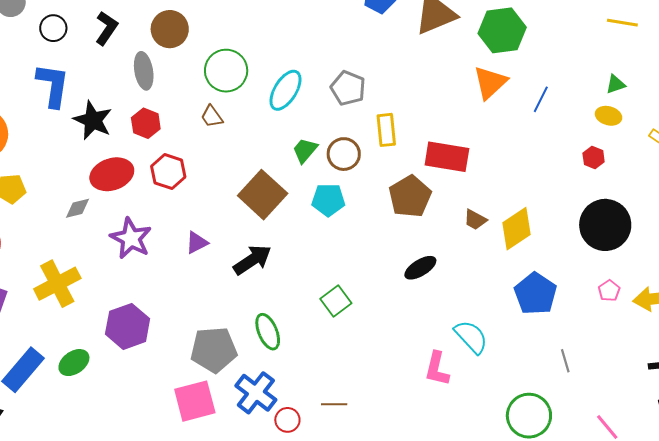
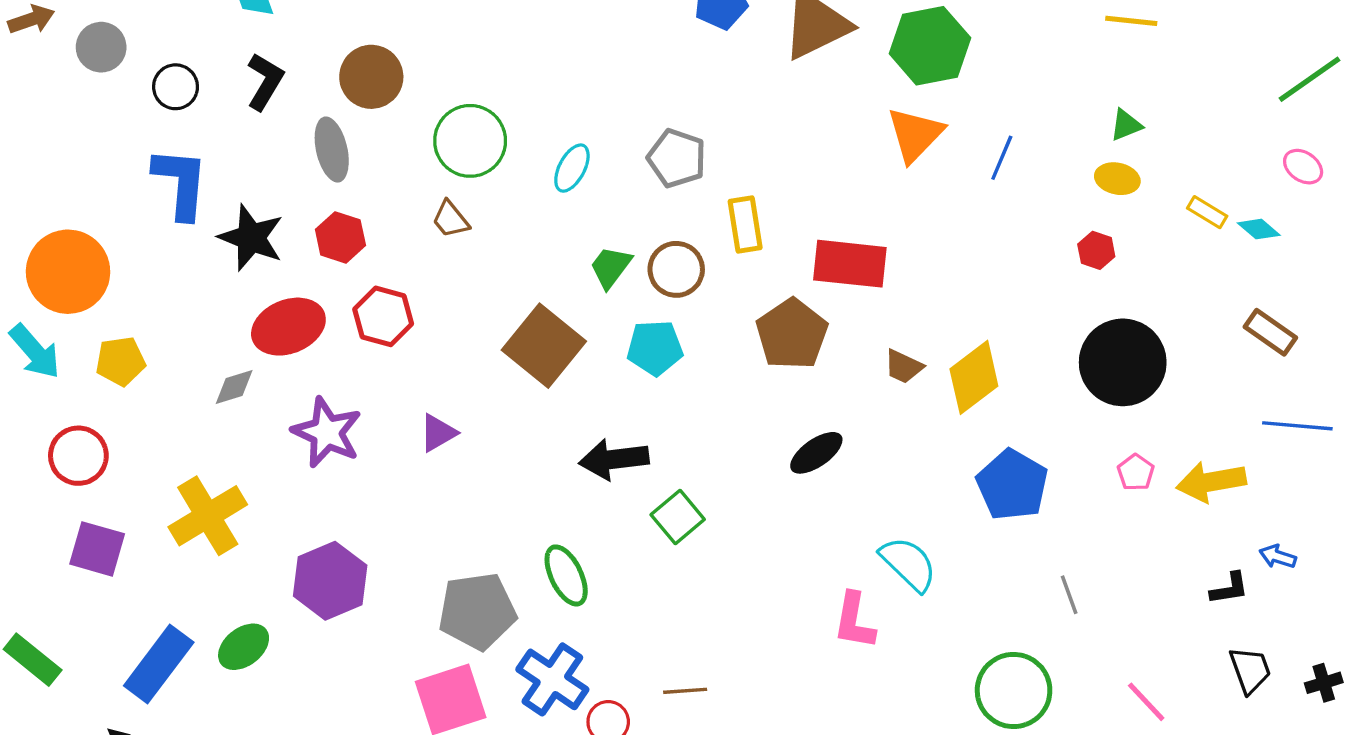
cyan ellipse: (285, 90) -> (572, 168), size x0.7
black arrow: (252, 260) -> (614, 459), moved, turned -150

